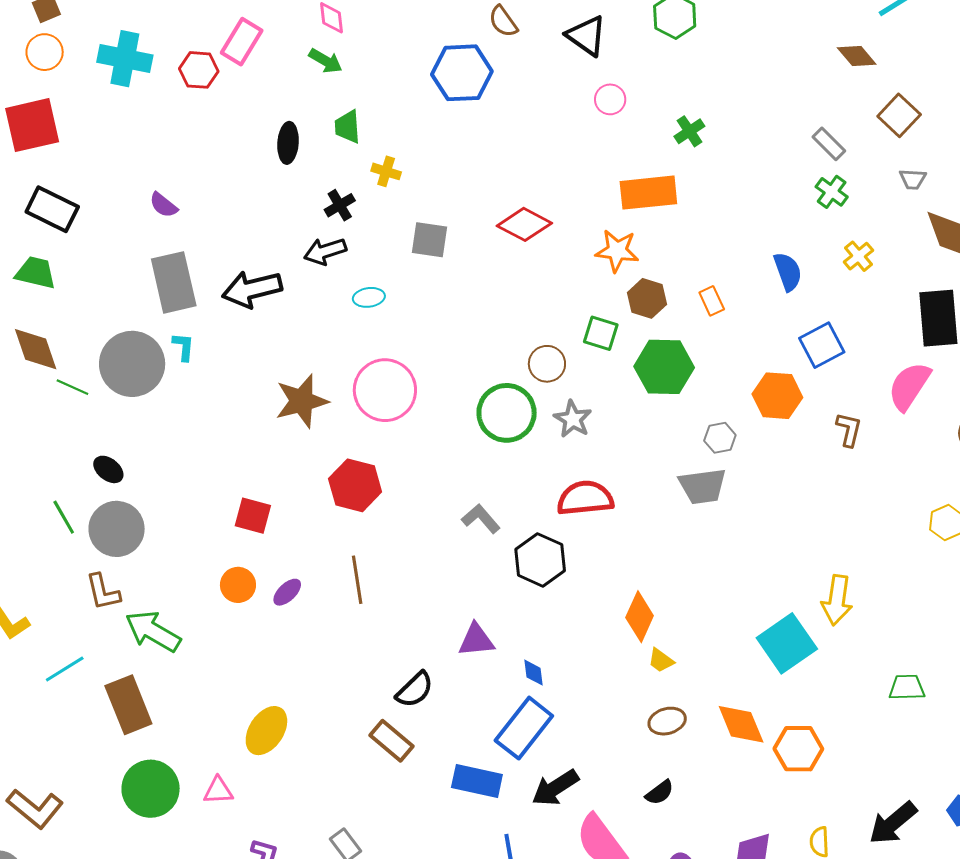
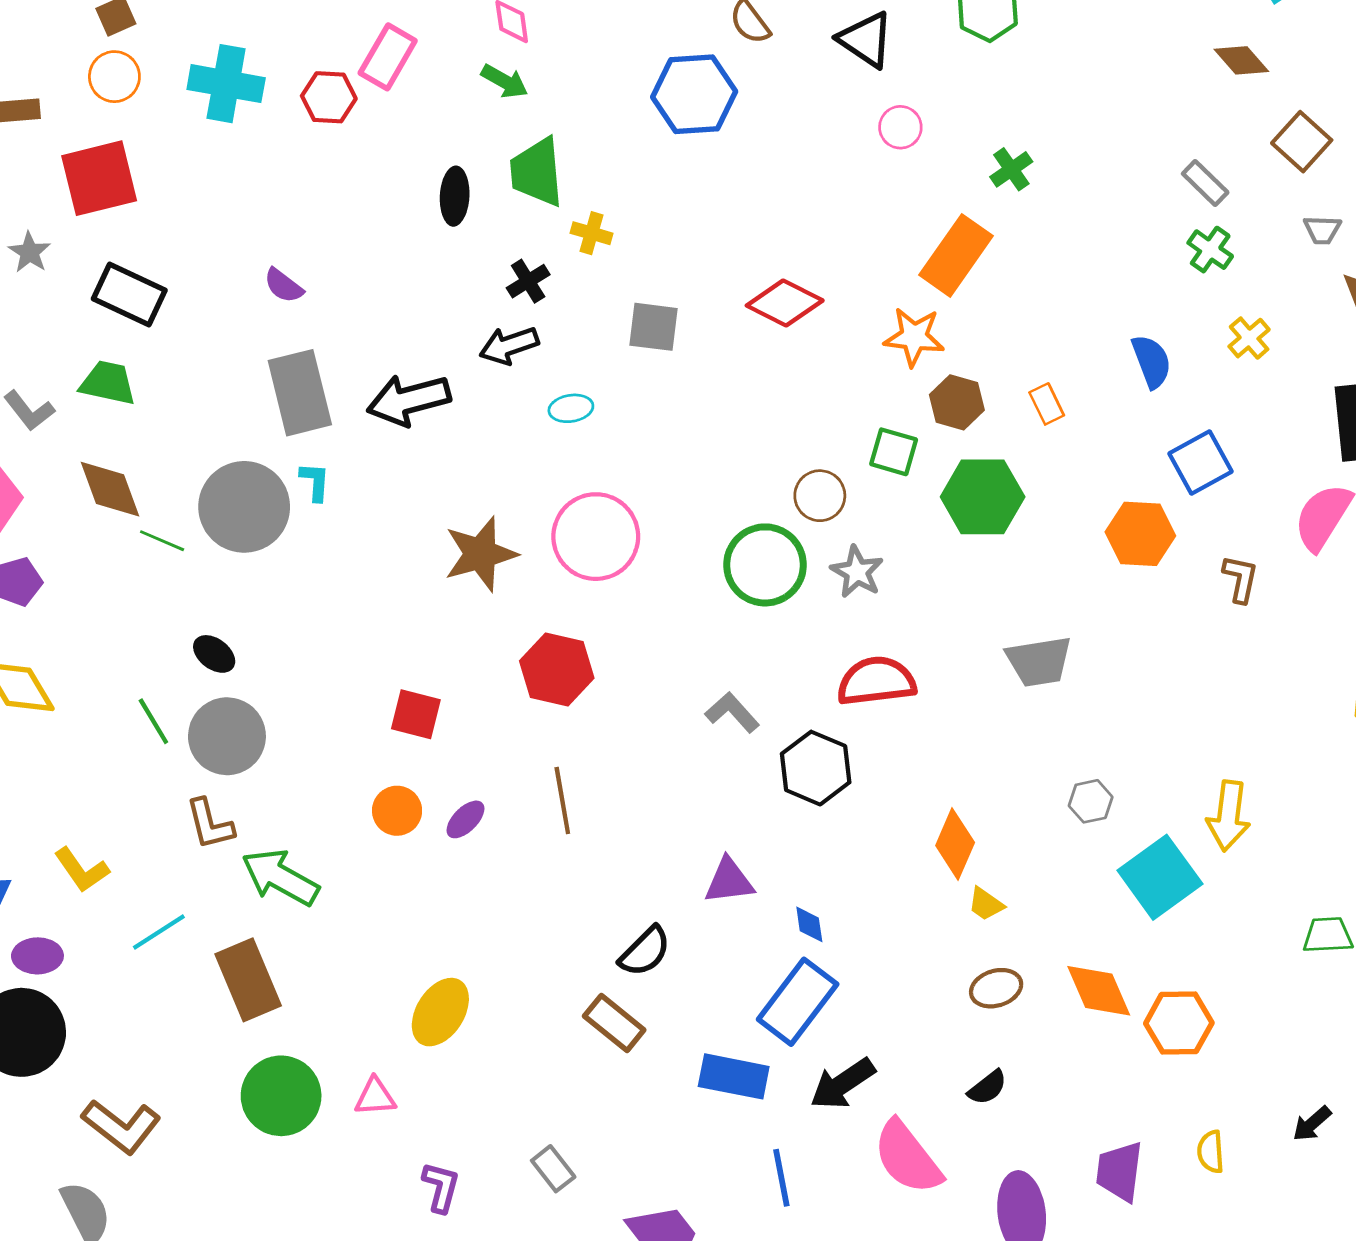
green trapezoid: (348, 127) -> (537, 172), size x1.5
orange rectangle: (648, 193) -> (956, 255), turned -48
gray hexagon: (720, 438) -> (1091, 801), moved
black arrow: (893, 823) -> (1312, 1124), size x0.6

